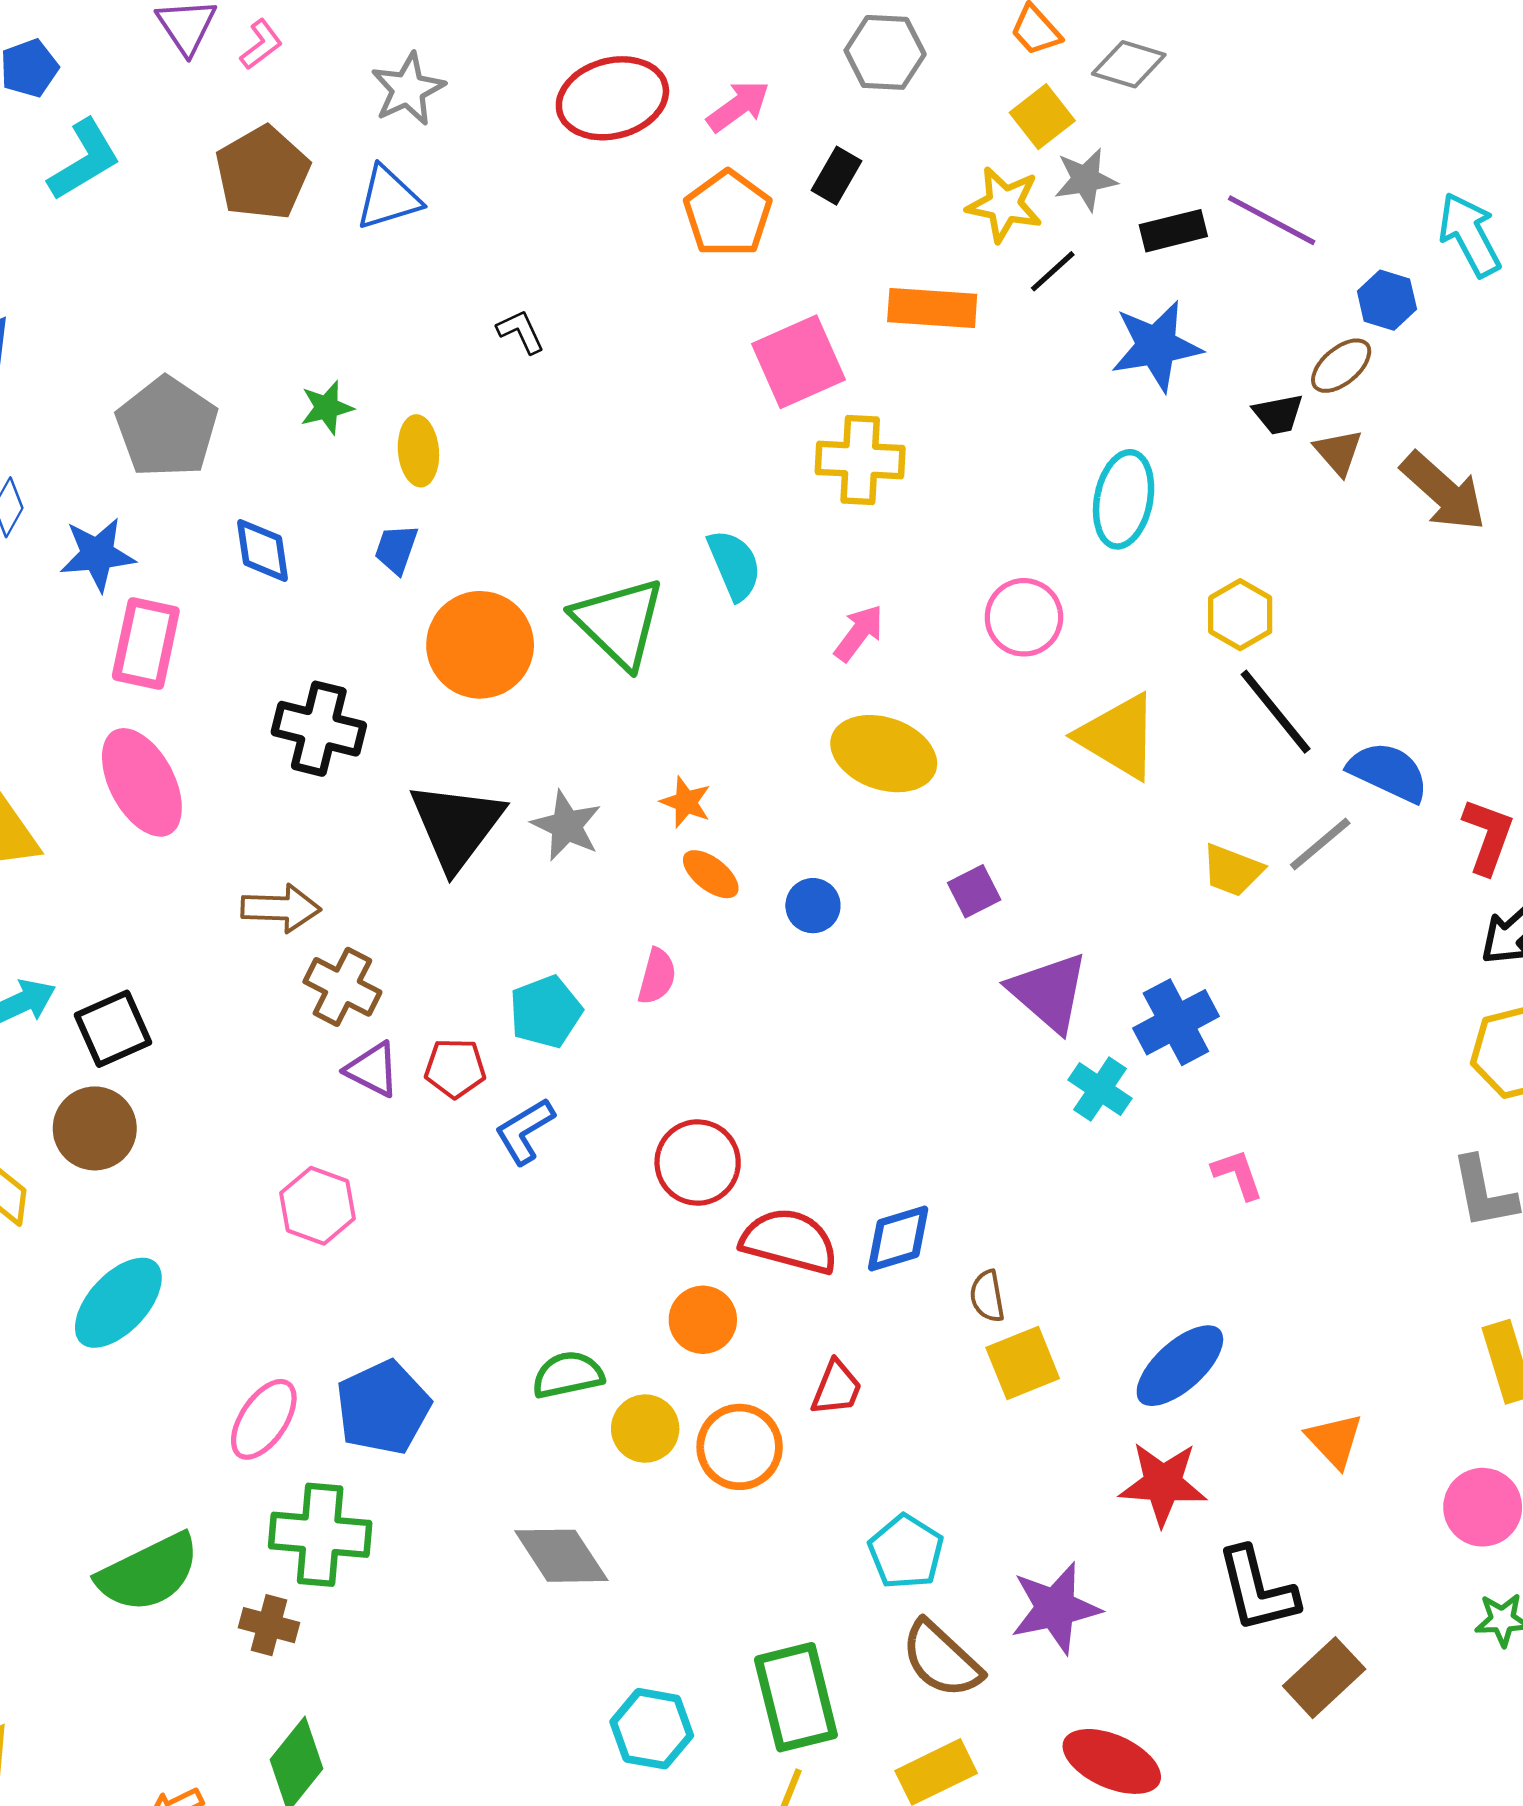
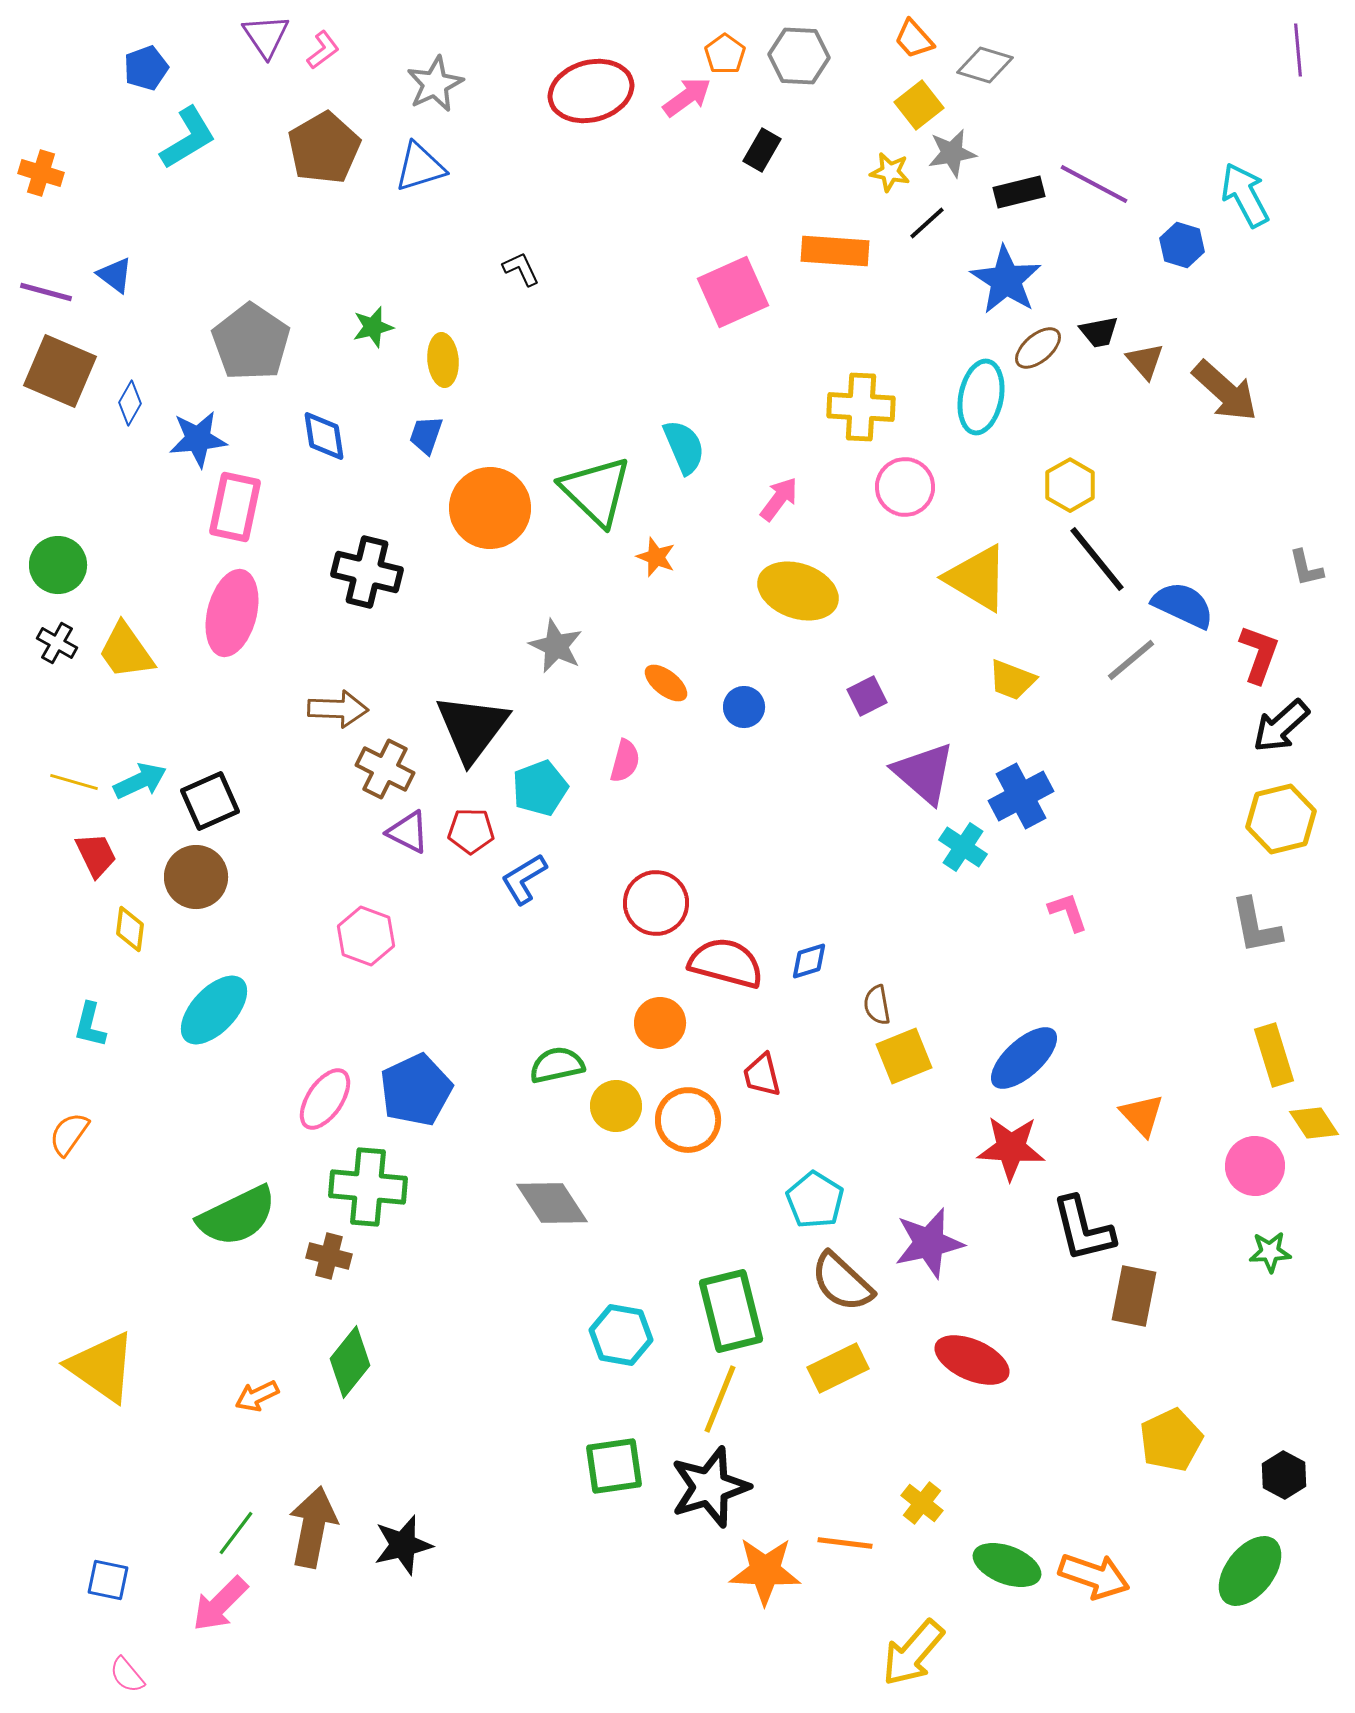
yellow star: (1004, 204) -> (890, 172), size x0.7
orange pentagon: (728, 214) -> (725, 54), moved, size x0.6
blue star: (1156, 346) -> (1006, 280), turned -30
brown ellipse: (1341, 366) -> (1038, 348), moved
yellow cross: (860, 460) -> (861, 407), moved
pink ellipse: (142, 782) -> (232, 613), turned 42
orange star: (686, 802) -> (656, 557), moved
black triangle: (456, 826) -> (472, 728), moved
yellow trapezoid: (1232, 870) -> (1012, 680), moved
blue diamond: (898, 1239) -> (809, 961), size x0.7
red trapezoid: (837, 1388) -> (762, 1075), turned 144
brown rectangle: (1324, 1678) -> (1134, 1296), turned -36

